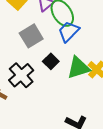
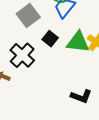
green triangle: (78, 68) -> (78, 42), turned 30

